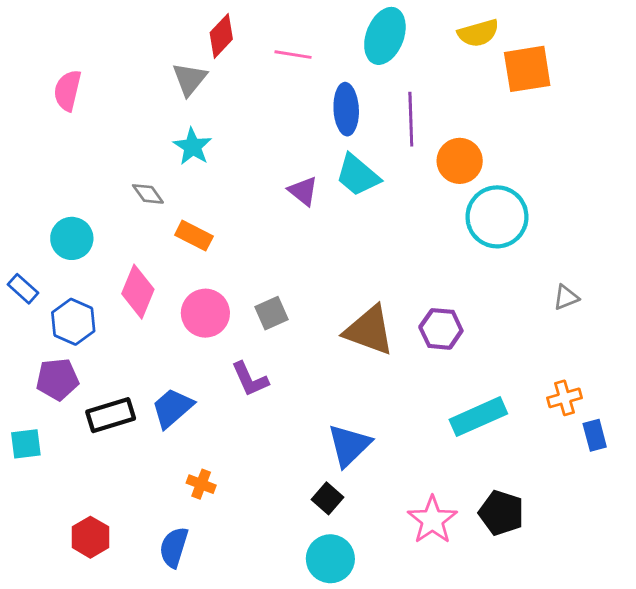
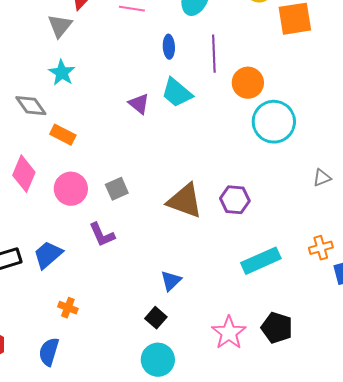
blue ellipse: (346, 109) -> (169, 47), size x0.7
gray diamond: (148, 194) -> (31, 106), size x1.4
blue triangle: (349, 445) -> (171, 281), size x0.7

